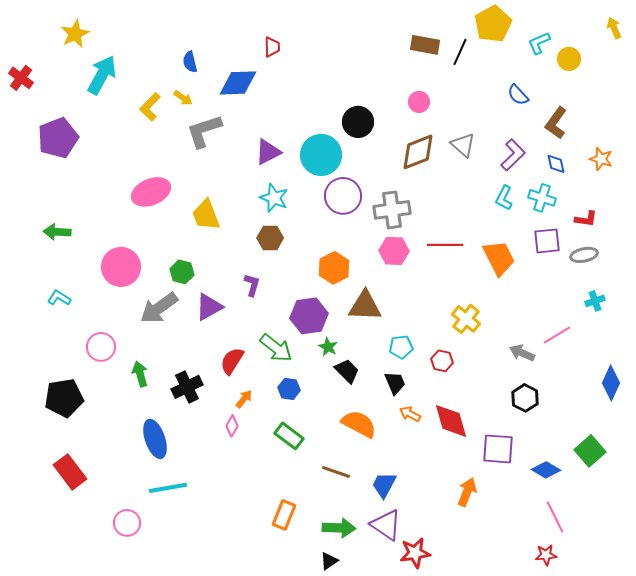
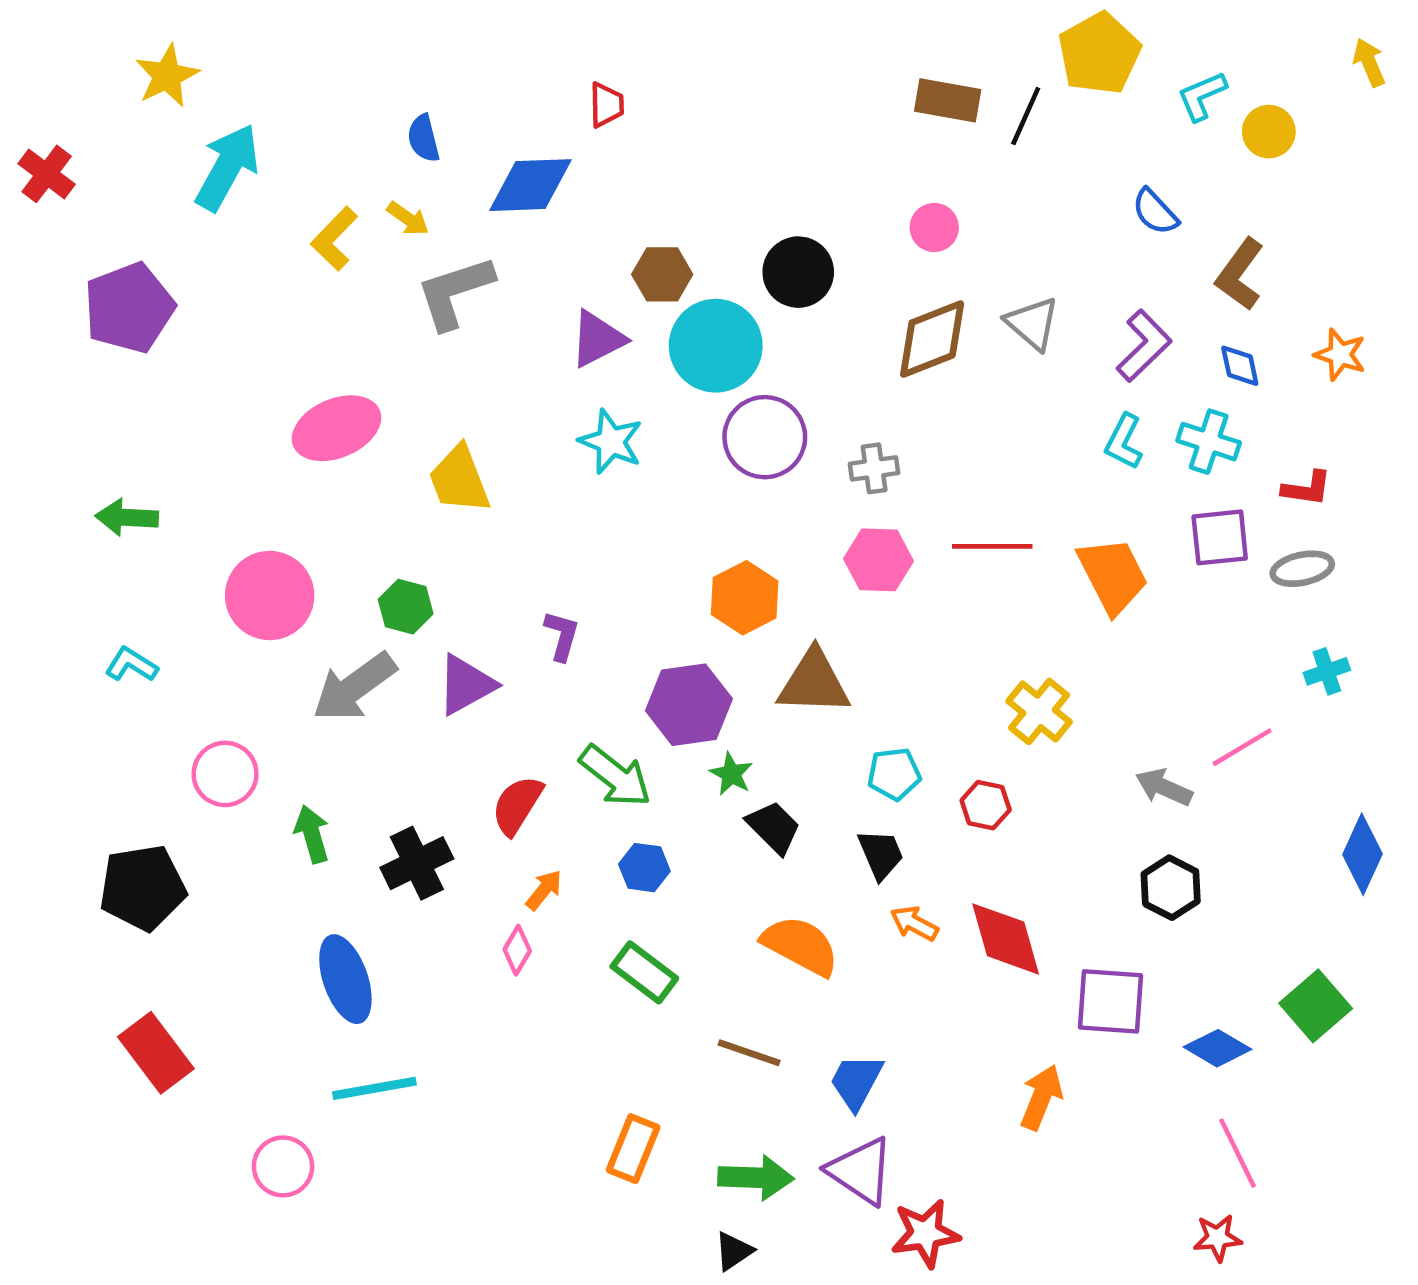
gray cross: (392, 210) -> (874, 468), size x0.6
brown hexagon: (270, 238) -> (662, 274), moved

